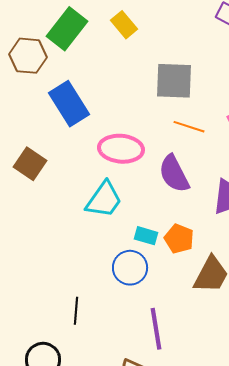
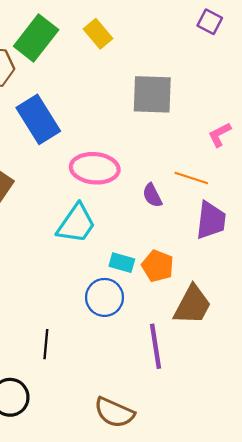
orange line: (189, 127) -> (191, 178), moved
purple semicircle: (174, 174) -> (152, 195), size x0.6
purple line: (156, 329) -> (156, 346), moved

